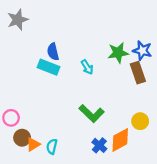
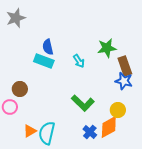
blue star: (142, 51) -> (124, 81), moved
yellow circle: (140, 121) -> (118, 110), moved
brown circle: (22, 138) -> (20, 89), moved
cyan semicircle: (52, 147) -> (47, 133), size x1.6

